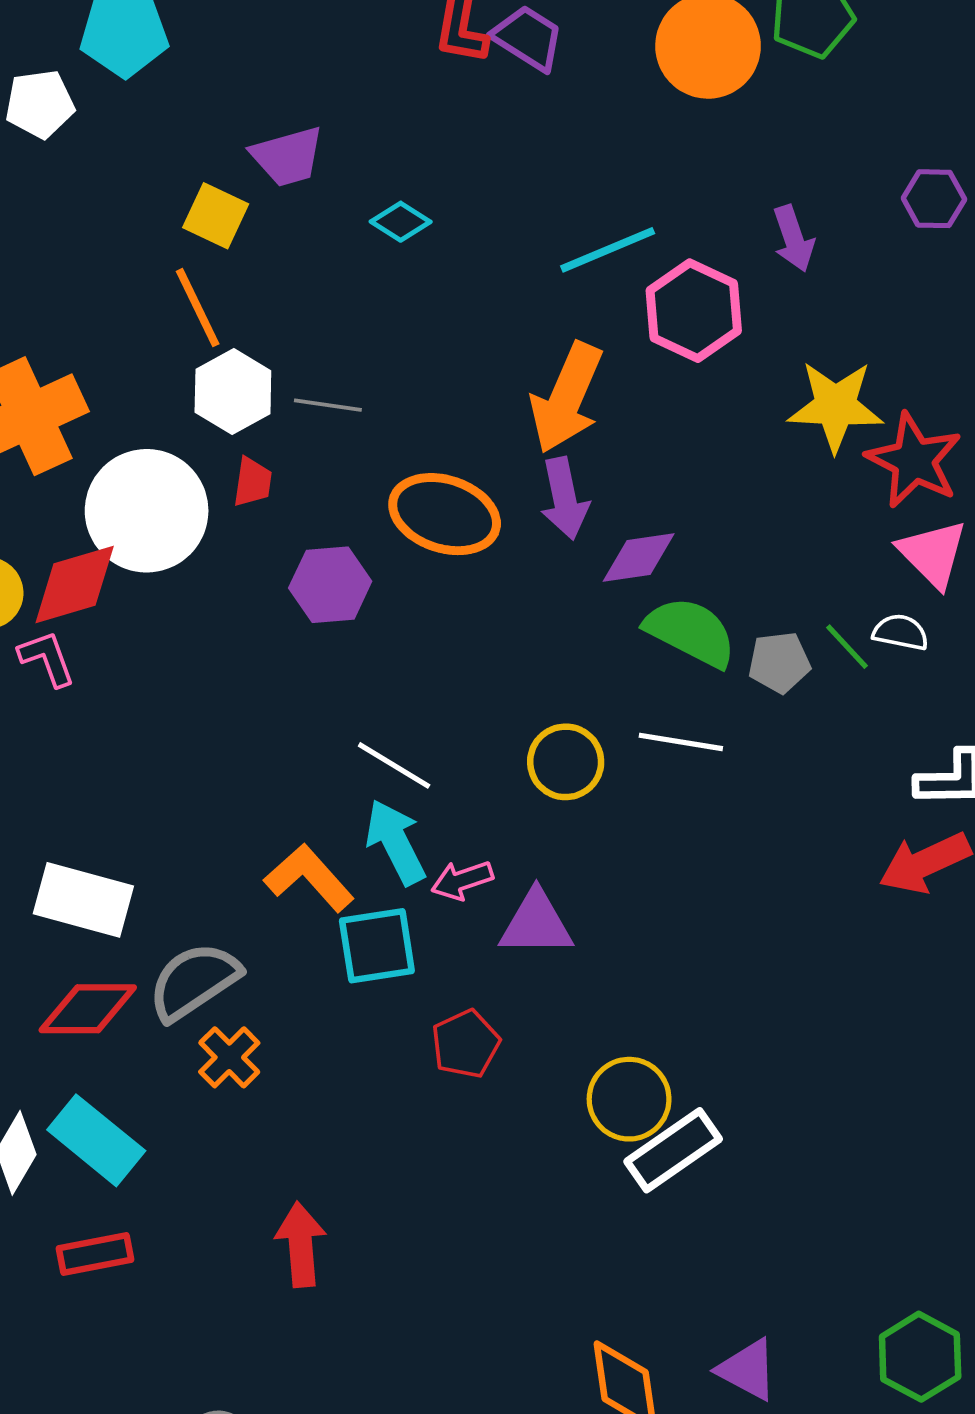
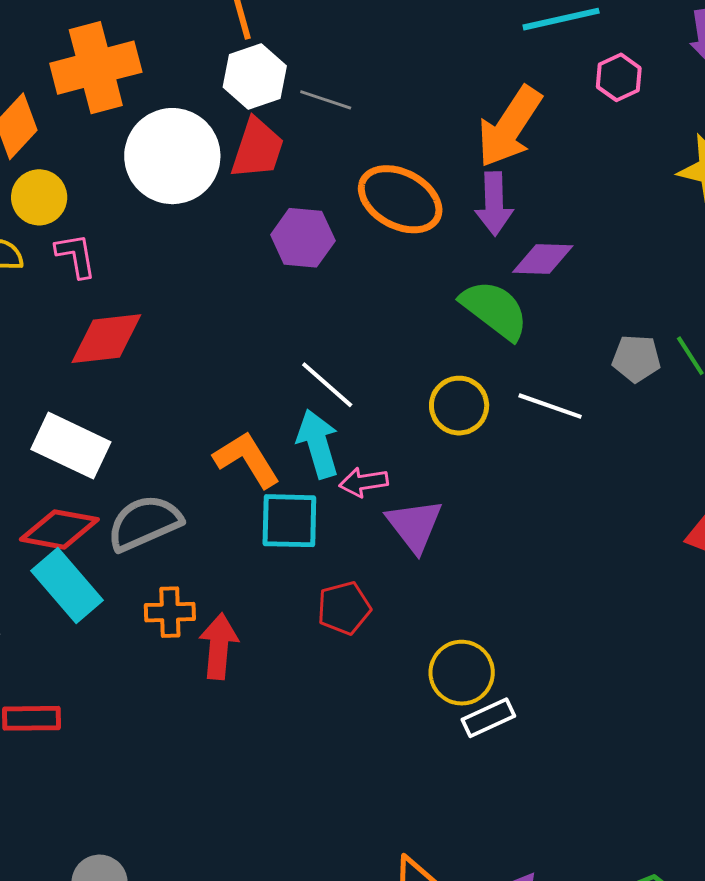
pink hexagon: (694, 311) -> (619, 77), size x0.6
red trapezoid: (252, 482) -> (257, 148), size x1.6
red diamond: (75, 585) -> (106, 339), moved
green semicircle: (691, 632) -> (495, 310), moved
purple triangle: (536, 923) -> (414, 525), turned 42
orange cross: (229, 1057) -> (170, 612), moved, turned 33
cyan rectangle: (96, 1140) -> (67, 586), moved
white rectangle: (673, 1150) -> (488, 718), size x0.7
red arrow: (301, 1245) -> (219, 646), moved

